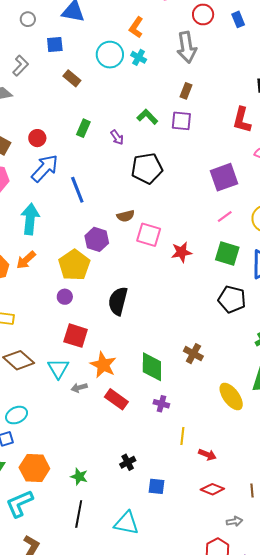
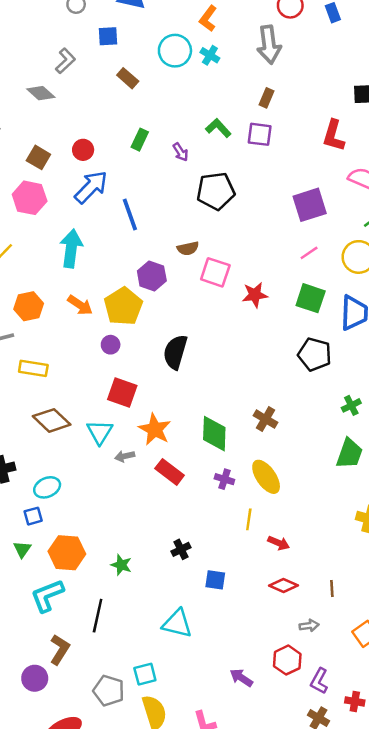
orange arrow: (26, 260) -> (80, 305), moved, turned -105
yellow ellipse: (231, 396) -> (266, 477), moved
black line: (79, 514) -> (98, 616), moved

